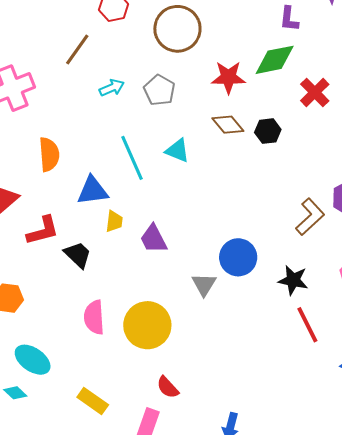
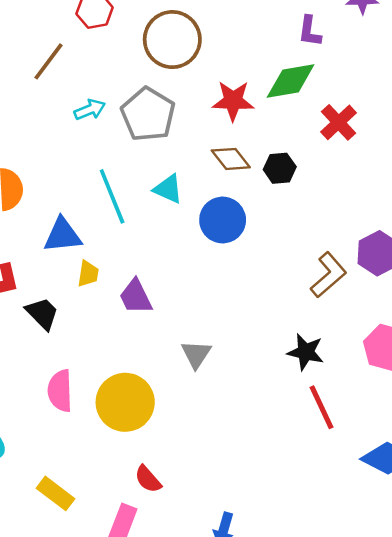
gray pentagon: (159, 90) -> (148, 114), size x1.4
blue circle: (238, 257) -> (223, 220), moved

